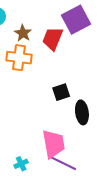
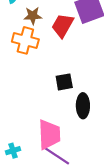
brown star: (23, 33) -> (33, 16), turned 30

